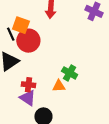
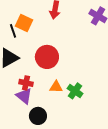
red circle: (28, 41) -> (47, 57), moved
green cross: (70, 73) -> (75, 91), moved

